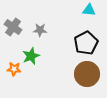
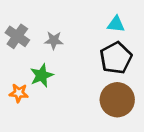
cyan triangle: (89, 10) -> (116, 24), moved

